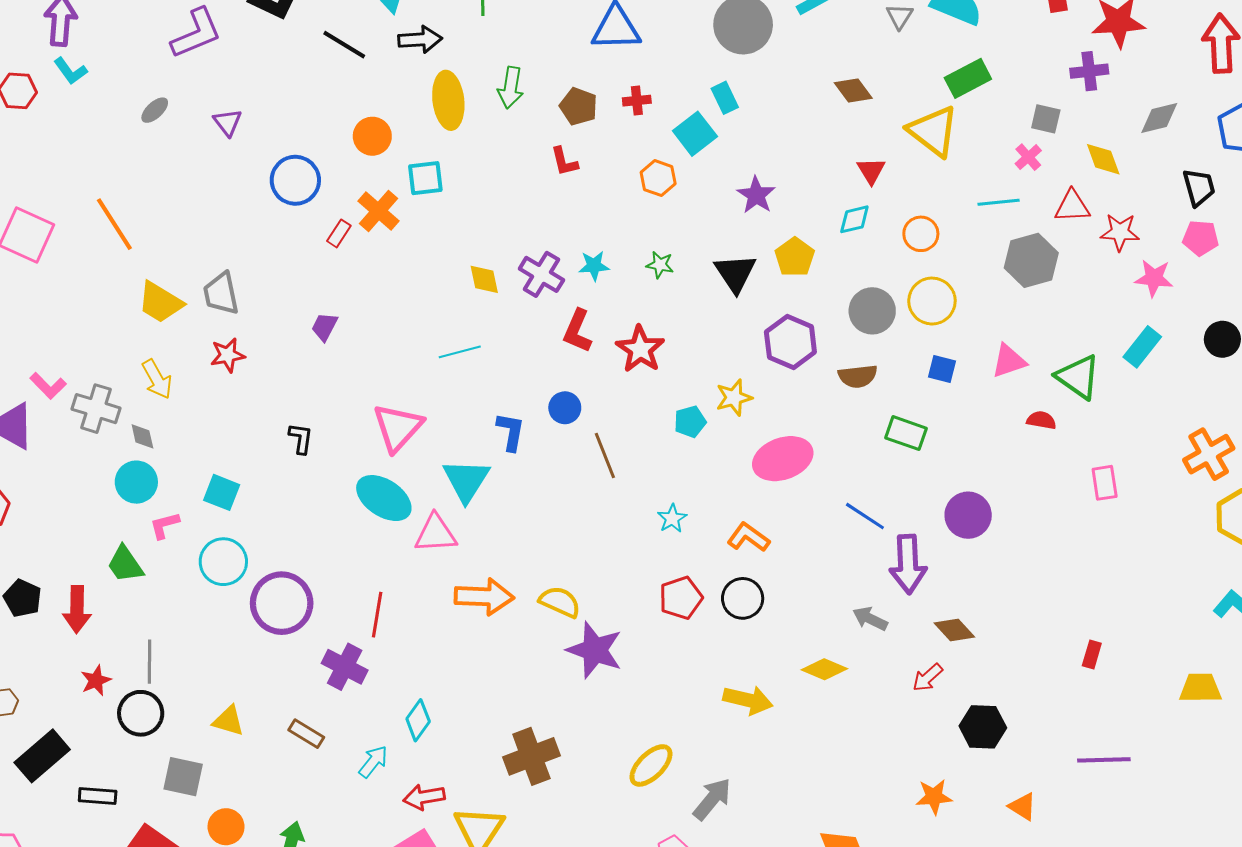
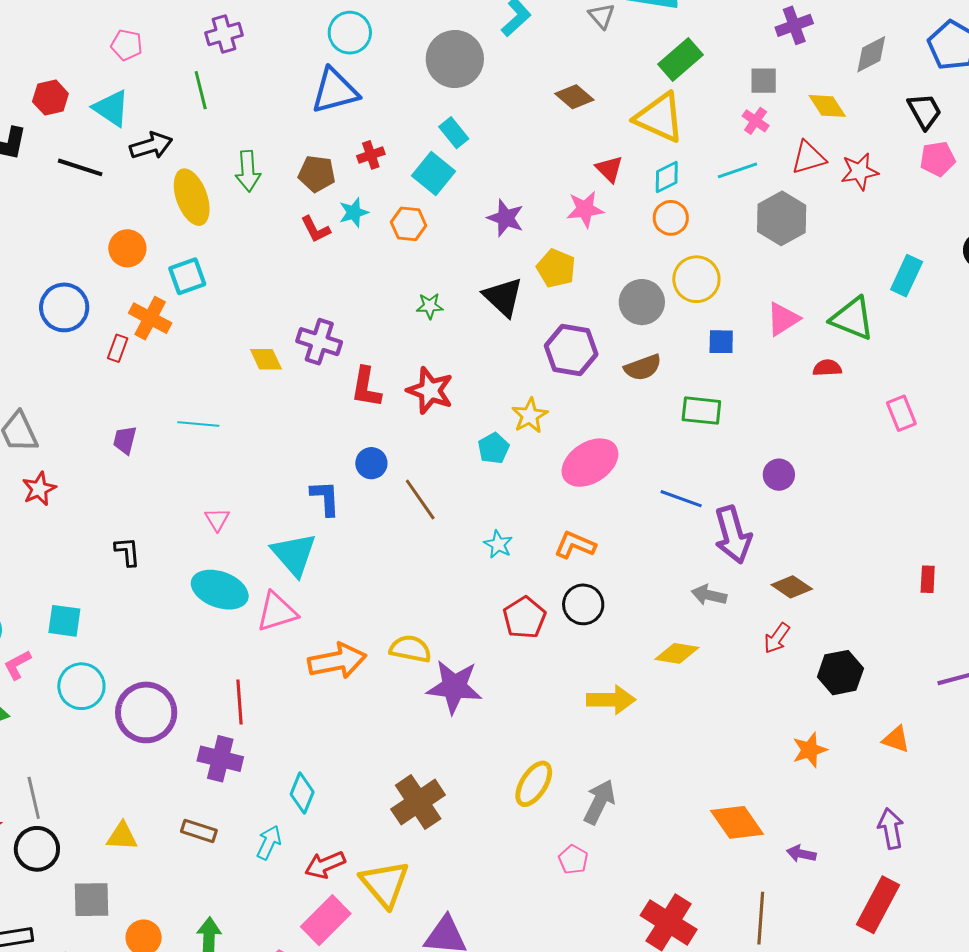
cyan diamond: (854, 219) -> (667, 177), moved
cyan star: (594, 266) -> (354, 212), moved
pink star: (1154, 278) -> (585, 209), moved
cyan line: (460, 352) -> (198, 424), moved, turned 33
pink triangle: (398, 427) -> (217, 519), size x0.5
purple circle: (968, 515) -> (779, 475), size x0.7

